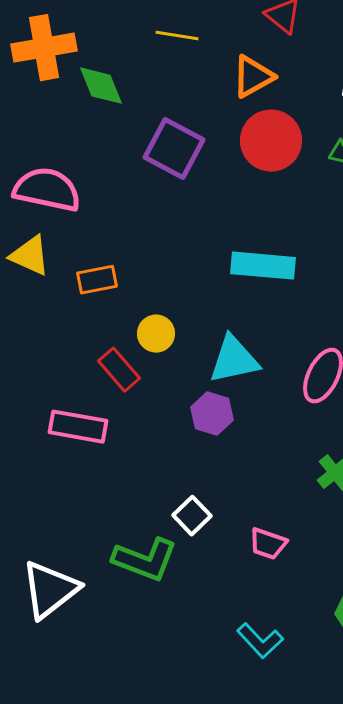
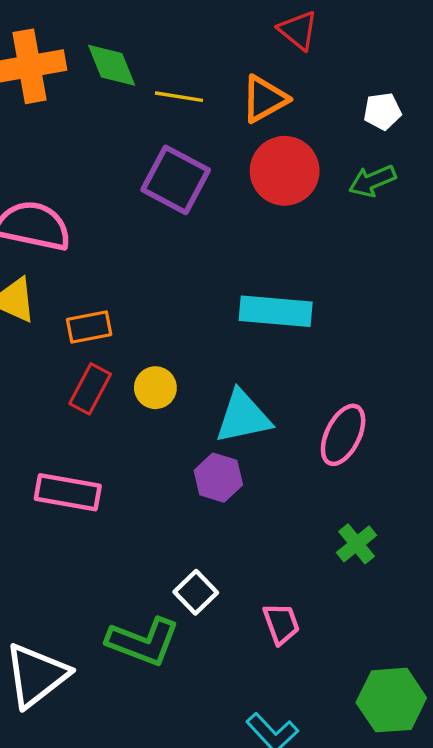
yellow line: (177, 36) -> (179, 97), moved
green diamond: (101, 86) -> (112, 65), moved
red rectangle: (119, 370) -> (90, 389), moved, turned 69
pink trapezoid: (268, 544) -> (281, 624), turned -129

